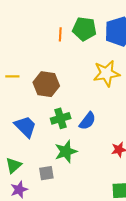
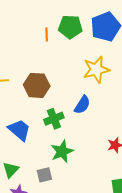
blue semicircle: (87, 121) -> (82, 105), moved

